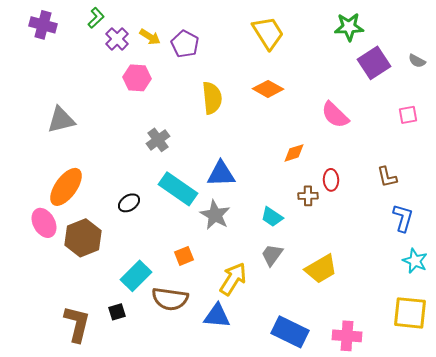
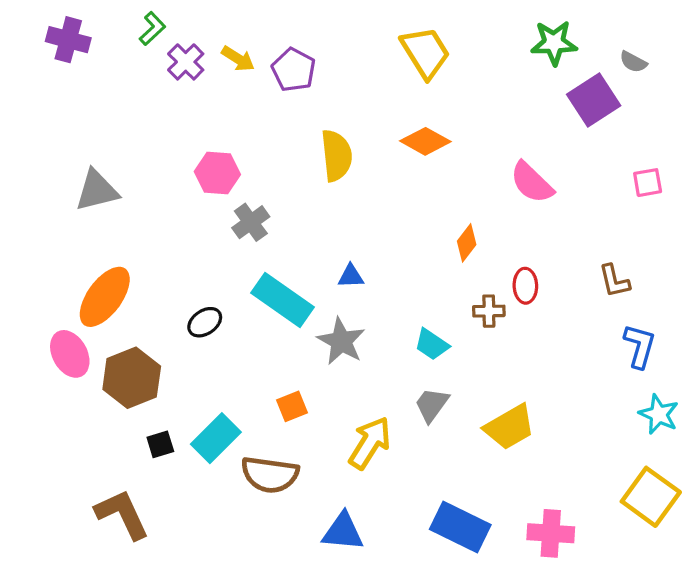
gray semicircle: (417, 61) -> (633, 62), moved
pink hexagon: (137, 78) -> (217, 173), moved
orange diamond: (294, 153) -> (467, 243), turned -35
blue triangle: (221, 174) -> (351, 276), size x0.6
black square: (117, 312) -> (160, 444), moved
yellow square: (410, 313) -> (651, 497), turned 30
blue triangle: (217, 316) -> (343, 532), moved
brown L-shape: (77, 324) -> (122, 514), turned -39

